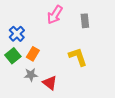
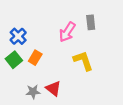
pink arrow: (55, 15) -> (67, 32), moved
gray star: (31, 75) -> (33, 92), moved

